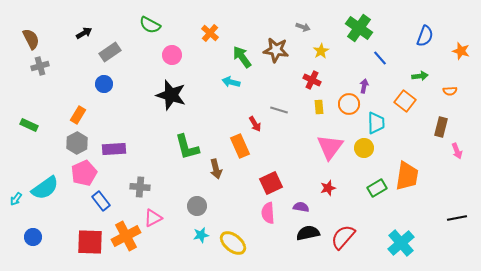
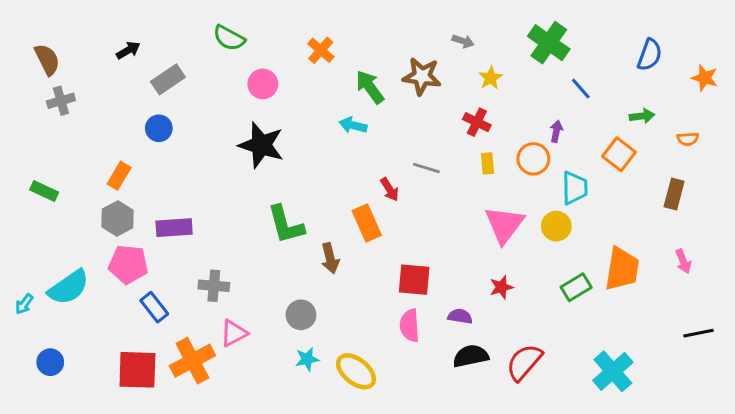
pink arrow: (457, 151) -> (683, 261), moved
pink pentagon: (84, 173) -> (128, 264), turned 30
red square: (271, 183) -> (414, 280), turned 30

